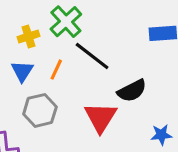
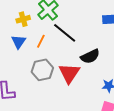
gray hexagon: (40, 110) -> (42, 70), moved

